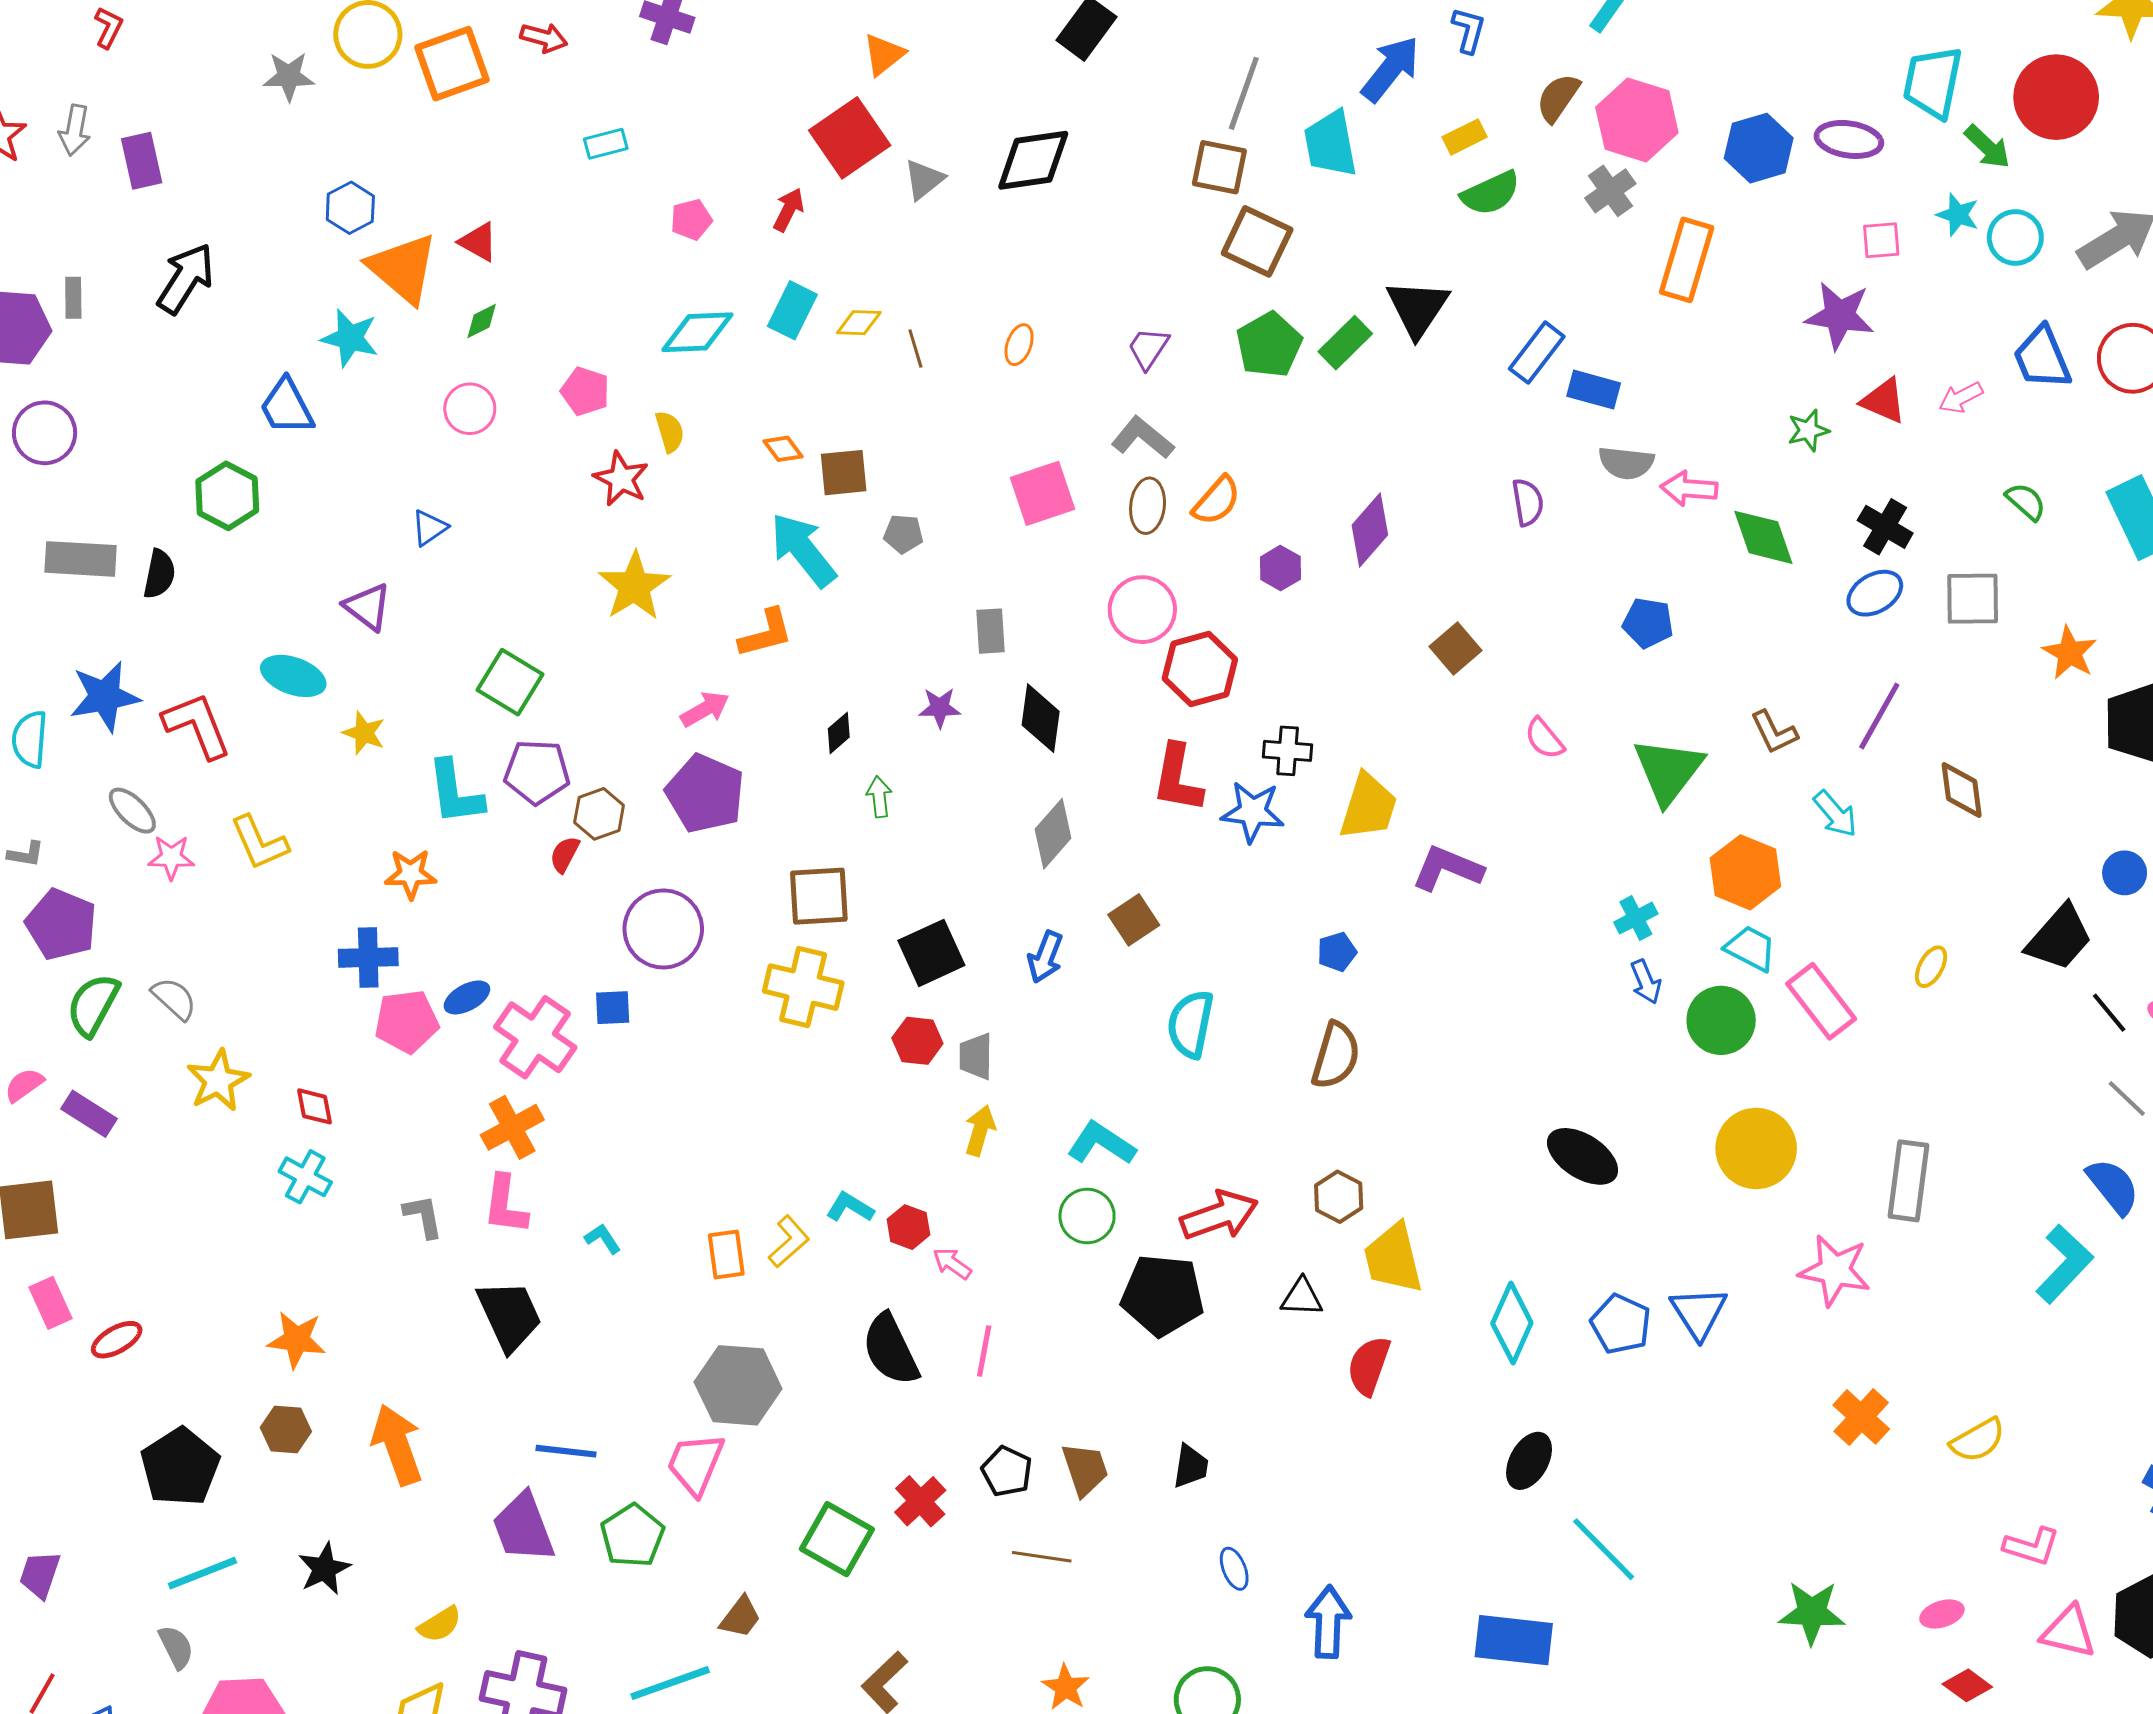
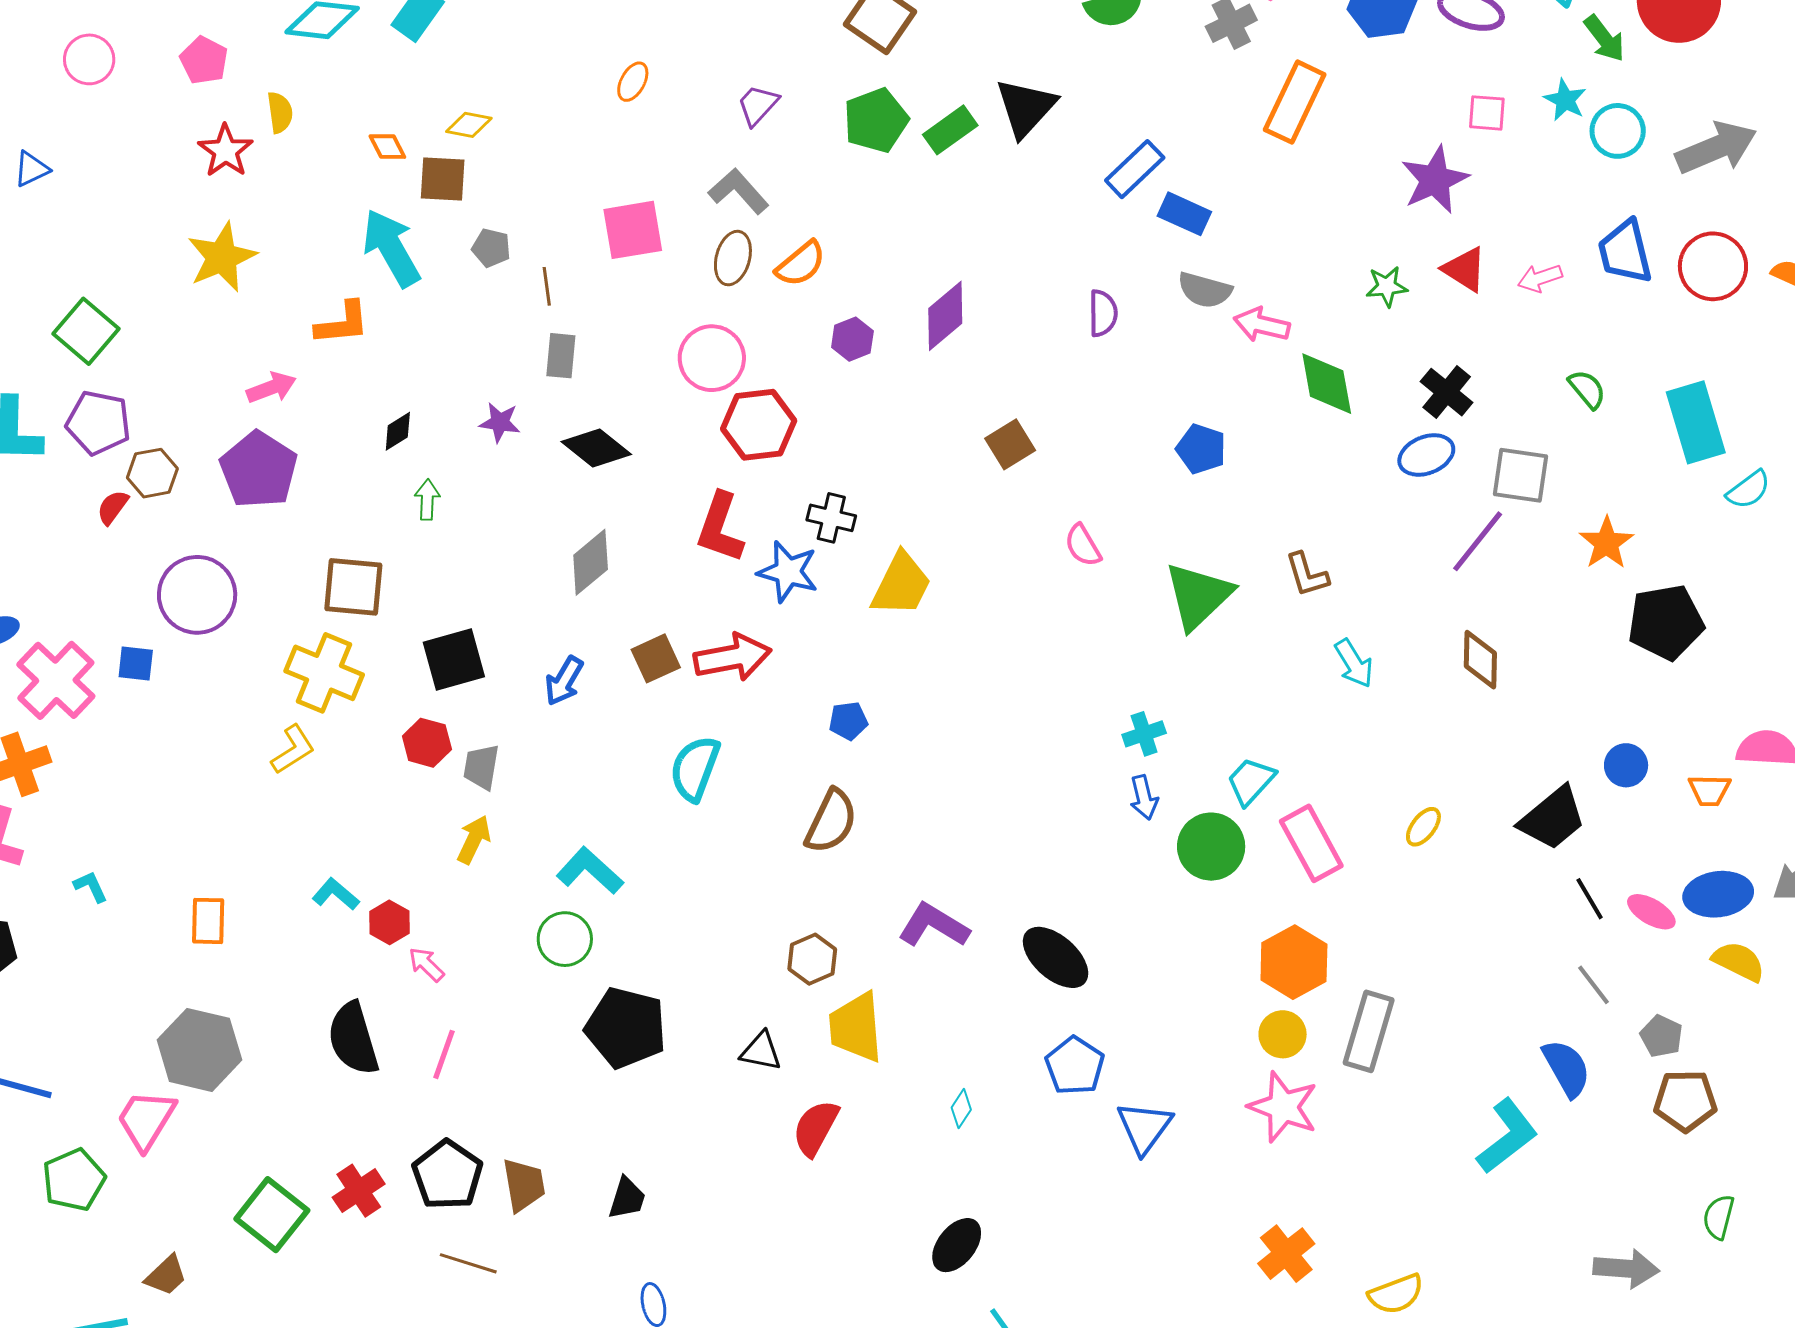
purple star: (1840, 316) -> (1435, 180), turned 30
yellow diamond: (859, 323) -> (469, 125), moved
brown line: (915, 349) -> (547, 286), moved
purple line: (1879, 716) -> (1478, 541), moved
black diamond: (1041, 718) -> (596, 448), turned -68
purple L-shape: (1447, 868) -> (934, 925), moved
orange hexagon: (1745, 872) -> (1294, 962), moved
cyan trapezoid: (1751, 948) -> (1251, 781), turned -84
yellow circle: (1756, 1148) -> (1283, 1034), moved, size x0.6
red arrow: (1219, 1215) -> (732, 657), moved
yellow L-shape: (789, 1242) -> (293, 749), moved
cyan diamond: (1512, 1323) -> (961, 1109), size x0.5
blue pentagon: (1621, 1324) -> (1075, 1066), moved
black pentagon: (1007, 1471) -> (447, 1175), size x1.4

